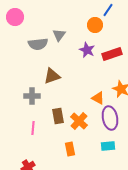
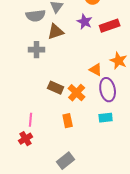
brown triangle: (52, 76) -> (56, 32), moved
gray cross: (32, 96) -> (37, 50), moved
brown rectangle: (58, 116) -> (56, 88), turned -56
pink line: (33, 128) -> (31, 120), moved

